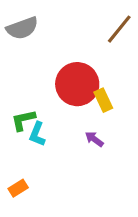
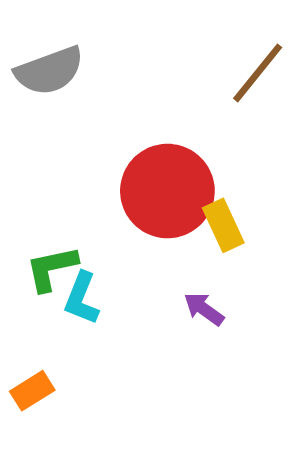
orange rectangle: (18, 188) -> (32, 391), moved

